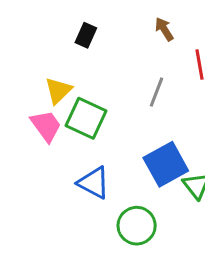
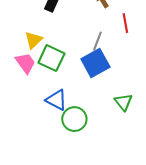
blue square: (166, 164) -> (95, 63), moved
green circle: (137, 226) -> (74, 119), moved

